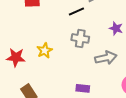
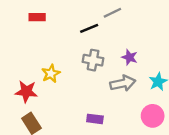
purple star: (116, 28) -> (130, 57), moved
red star: (16, 57) -> (26, 92), moved

